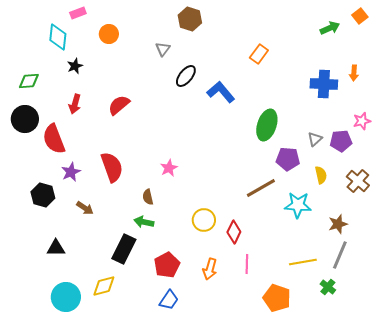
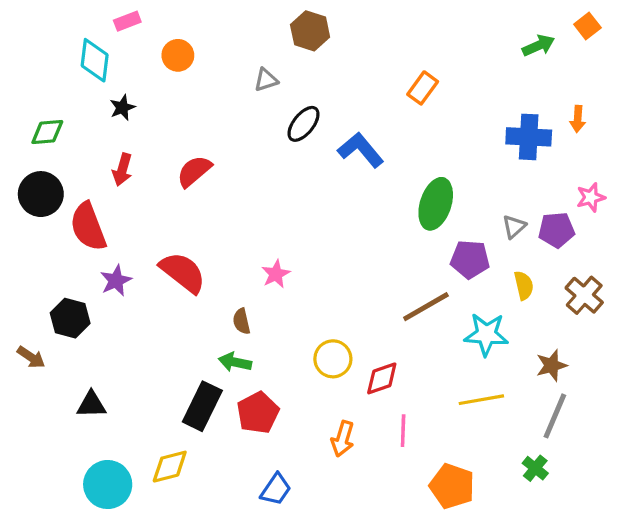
gray triangle: (163, 49) -> (266, 80), turned 35
red semicircle: (112, 167) -> (183, 272), turned -32
brown arrow: (85, 208) -> (31, 357), moved
red diamond: (234, 232) -> (382, 378), turned 45
yellow line: (303, 262) -> (481, 400), moved
red pentagon: (167, 265) -> (258, 413), moved

